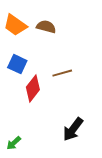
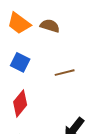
red diamond: (33, 88) -> (20, 103), moved

